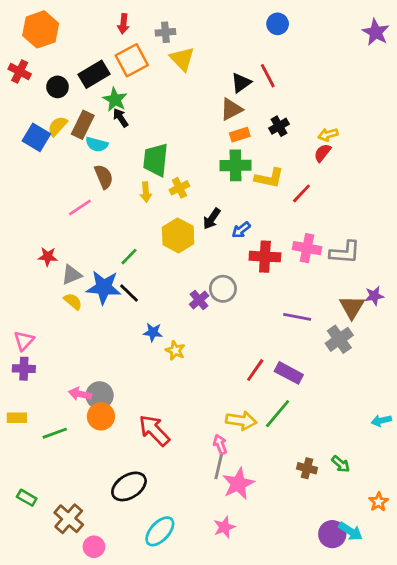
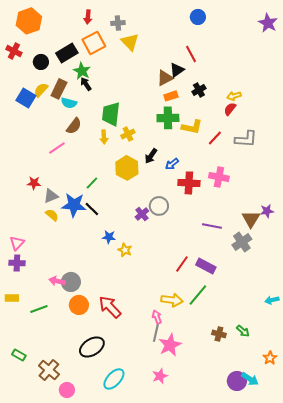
black triangle: (241, 83) -> (177, 70), moved
brown semicircle: (104, 177) -> (74, 126), turned 60
gray L-shape: (345, 252) -> (246, 139), moved
orange circle: (101, 416) -> (79, 305), moved

